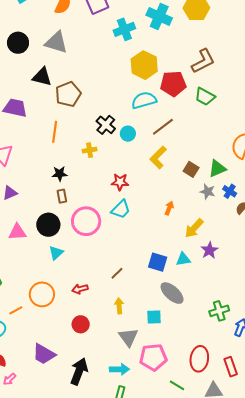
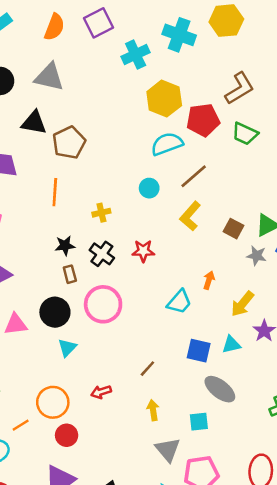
black cross: (106, 125) -> (102, 254), moved
cyan trapezoid: (121, 209) -> (179, 302), moved
red circle: (81, 324) -> (67, 435), moved

